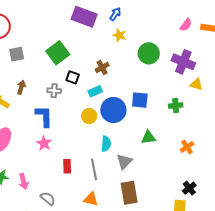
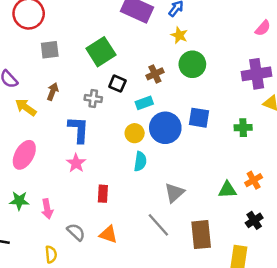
green circle: (149, 53) -> (192, 64), moved
purple cross: (183, 62) -> (257, 74), turned -35
green triangle: (148, 137) -> (227, 190), moved
cyan semicircle: (106, 144) -> (140, 161), moved
gray line: (94, 169) -> (158, 225), moved, turned -35
black cross: (189, 188) -> (254, 220), moved
brown rectangle: (129, 193) -> (201, 235), moved
orange triangle: (91, 199) -> (108, 234), moved

